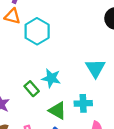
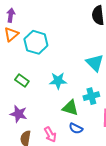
orange triangle: (12, 16) -> (11, 34), turned -42
green rectangle: (32, 89) -> (22, 81), moved

